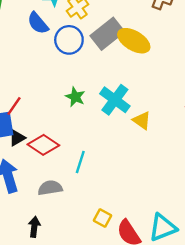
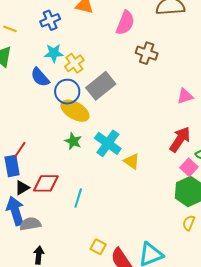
yellow ellipse: (134, 41) -> (75, 111), moved
black triangle: (17, 138) -> (22, 188), moved
red diamond: (43, 145) -> (46, 183), turned -32
gray semicircle: (50, 188) -> (30, 224), moved

